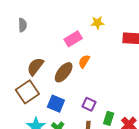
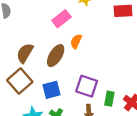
blue square: (56, 104) -> (52, 90), turned -30
purple square: (89, 104) -> (87, 86), size x1.5

